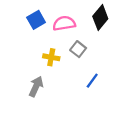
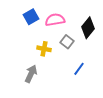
black diamond: (100, 18) -> (88, 28), moved

